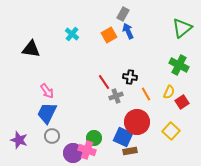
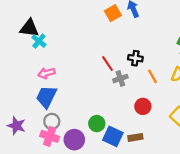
cyan cross: (72, 34) -> (39, 41), moved
pink arrow: (47, 91) -> (46, 73), turned 112
red circle: (137, 122) -> (143, 106), size x0.6
blue square: (123, 137) -> (113, 136), moved
pink cross: (87, 150) -> (50, 136), moved

